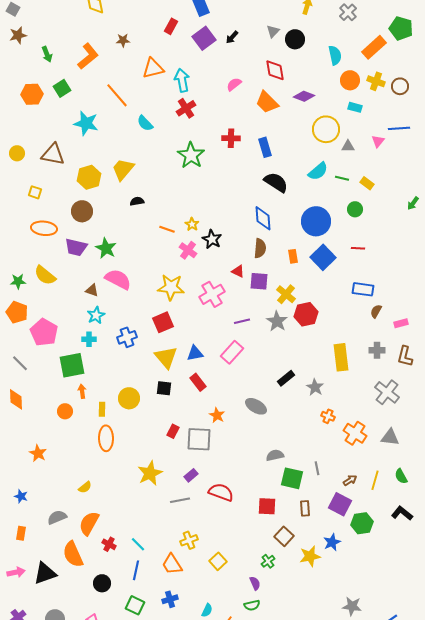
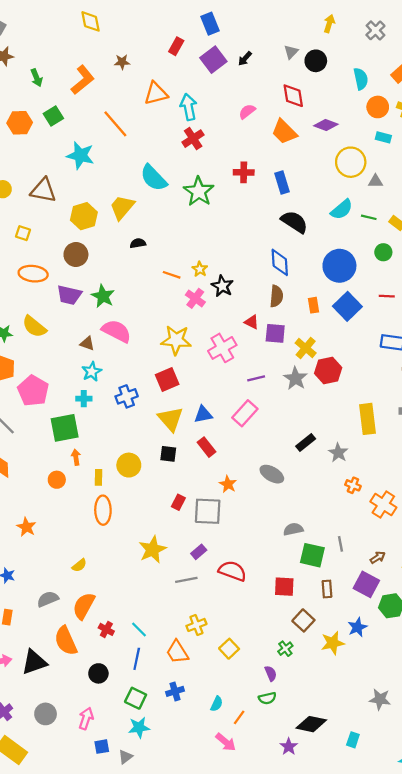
cyan semicircle: (145, 123) -> (154, 178), moved, size x1.5

